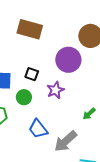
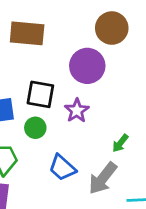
black square: (32, 74) -> (40, 94), size x1.5
green arrow: (89, 114) -> (120, 143), moved

